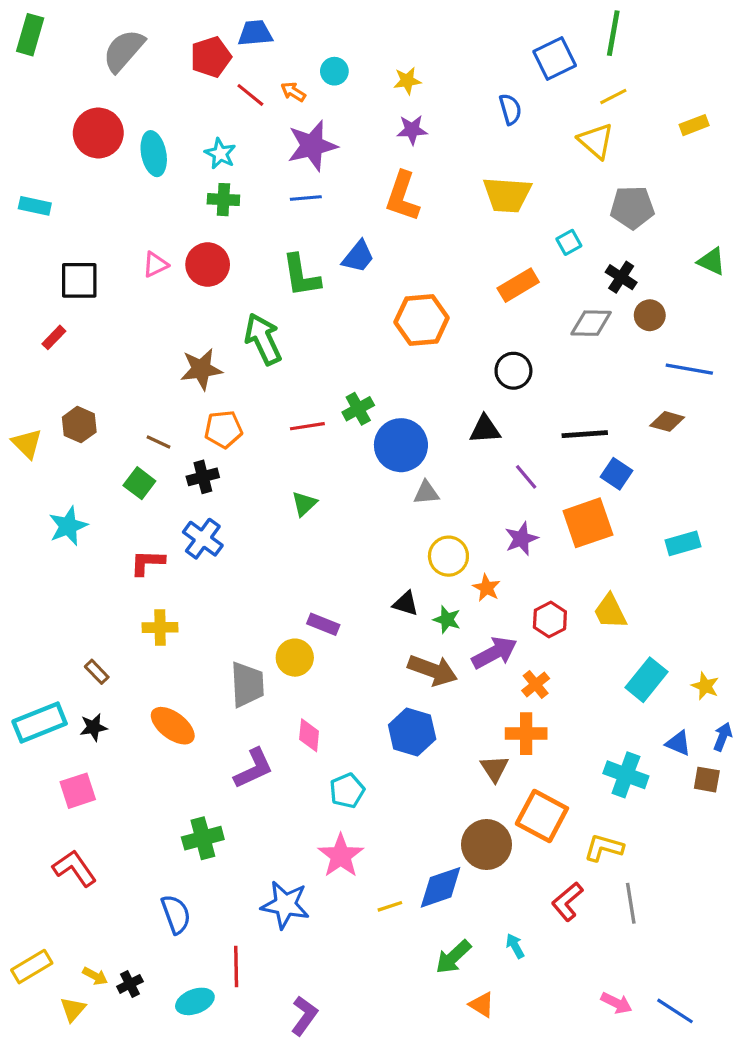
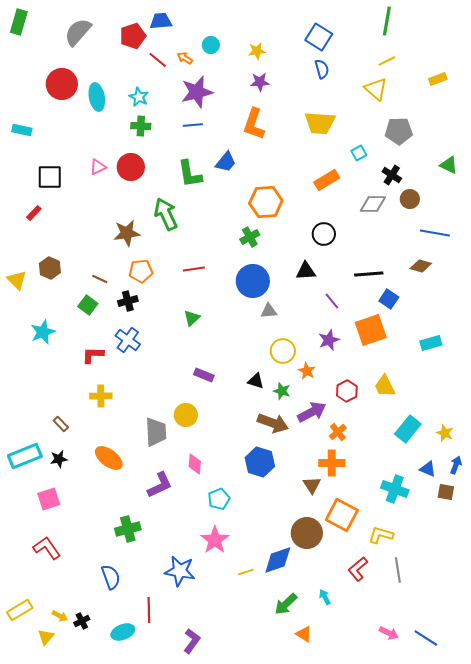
blue square: (555, 59) -> (319, 37), moved, turned -32
green cross: (358, 409) -> (250, 237), moved
purple rectangle: (323, 624) -> (204, 375), moved

